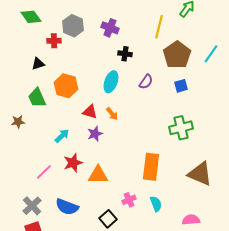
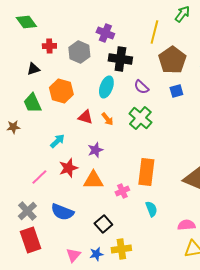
gray hexagon: (73, 26) -> (79, 52), moved
black cross: (125, 54) -> (120, 59), size x1.6
purple semicircle: (146, 82) -> (141, 87), turned 98
green cross: (181, 128) -> (140, 118), moved, turned -35
purple star: (95, 134) -> (95, 150), moved
pink cross: (129, 200) -> (122, 191), moved

